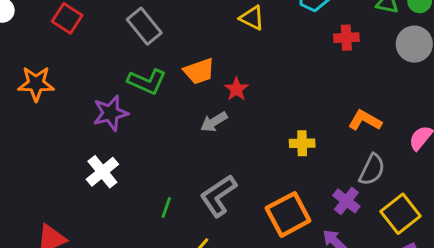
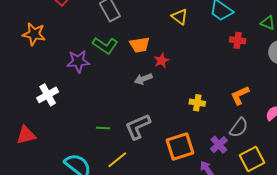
orange L-shape: (365, 120) -> (240, 95), turned -65
white cross: (102, 172) -> (48, 95), moved
green line: (166, 207) -> (103, 128), turned 64

